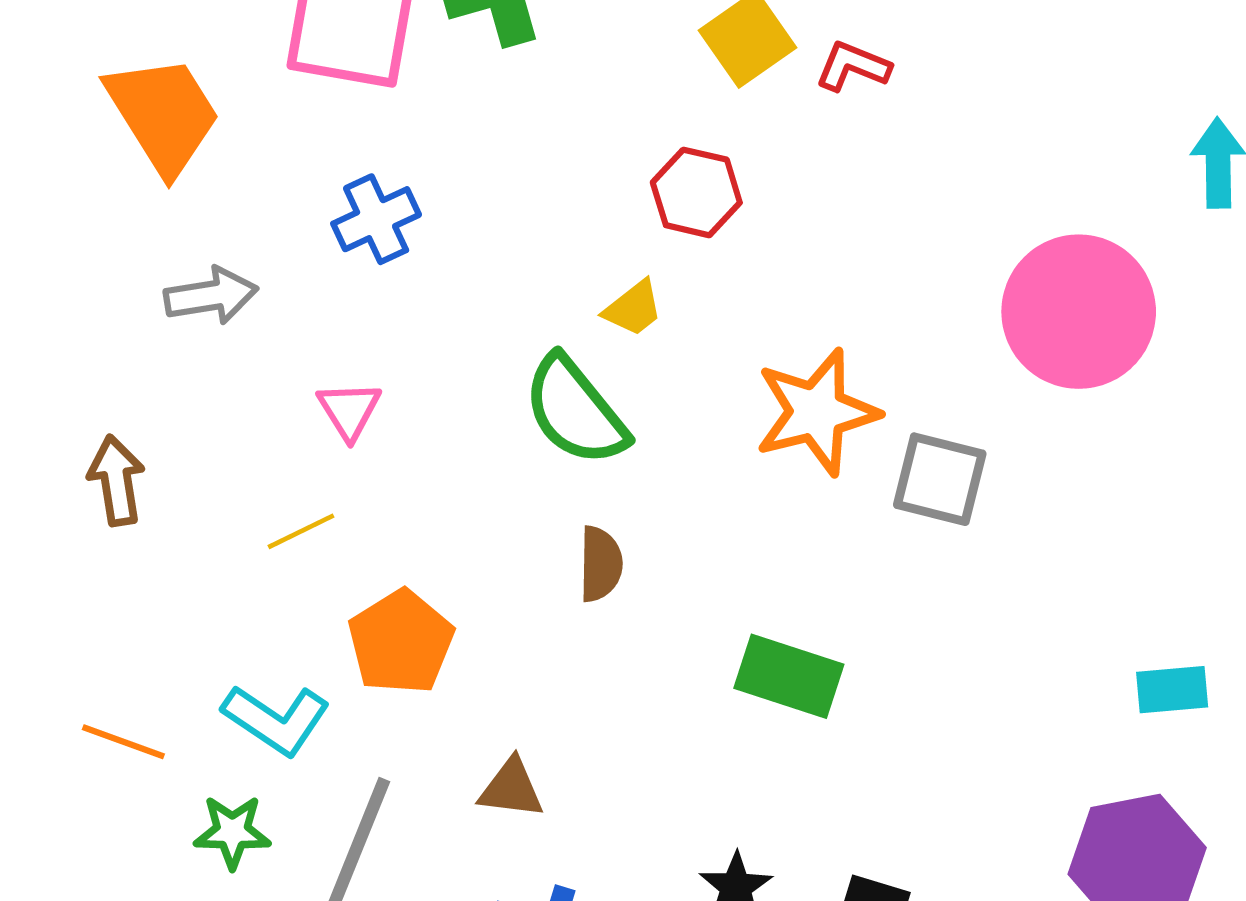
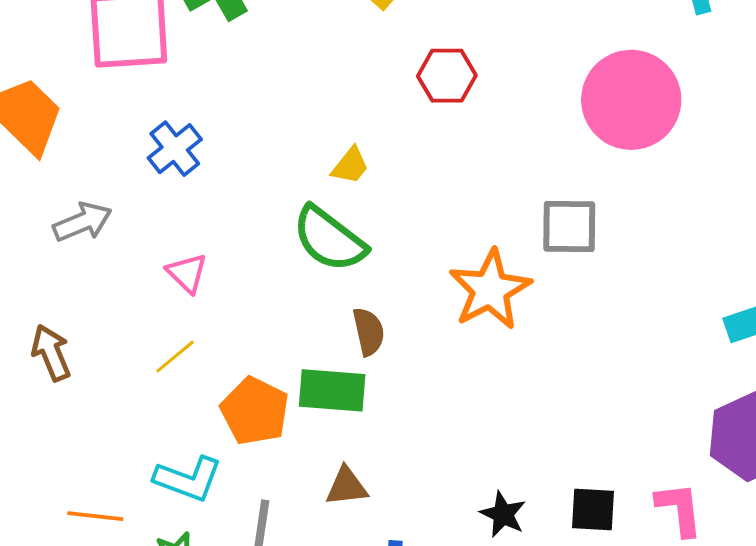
red hexagon: (696, 192) -> (447, 76), moved
orange star: (817, 412) -> (490, 290), moved
green rectangle: (789, 676) -> (332, 390), moved

